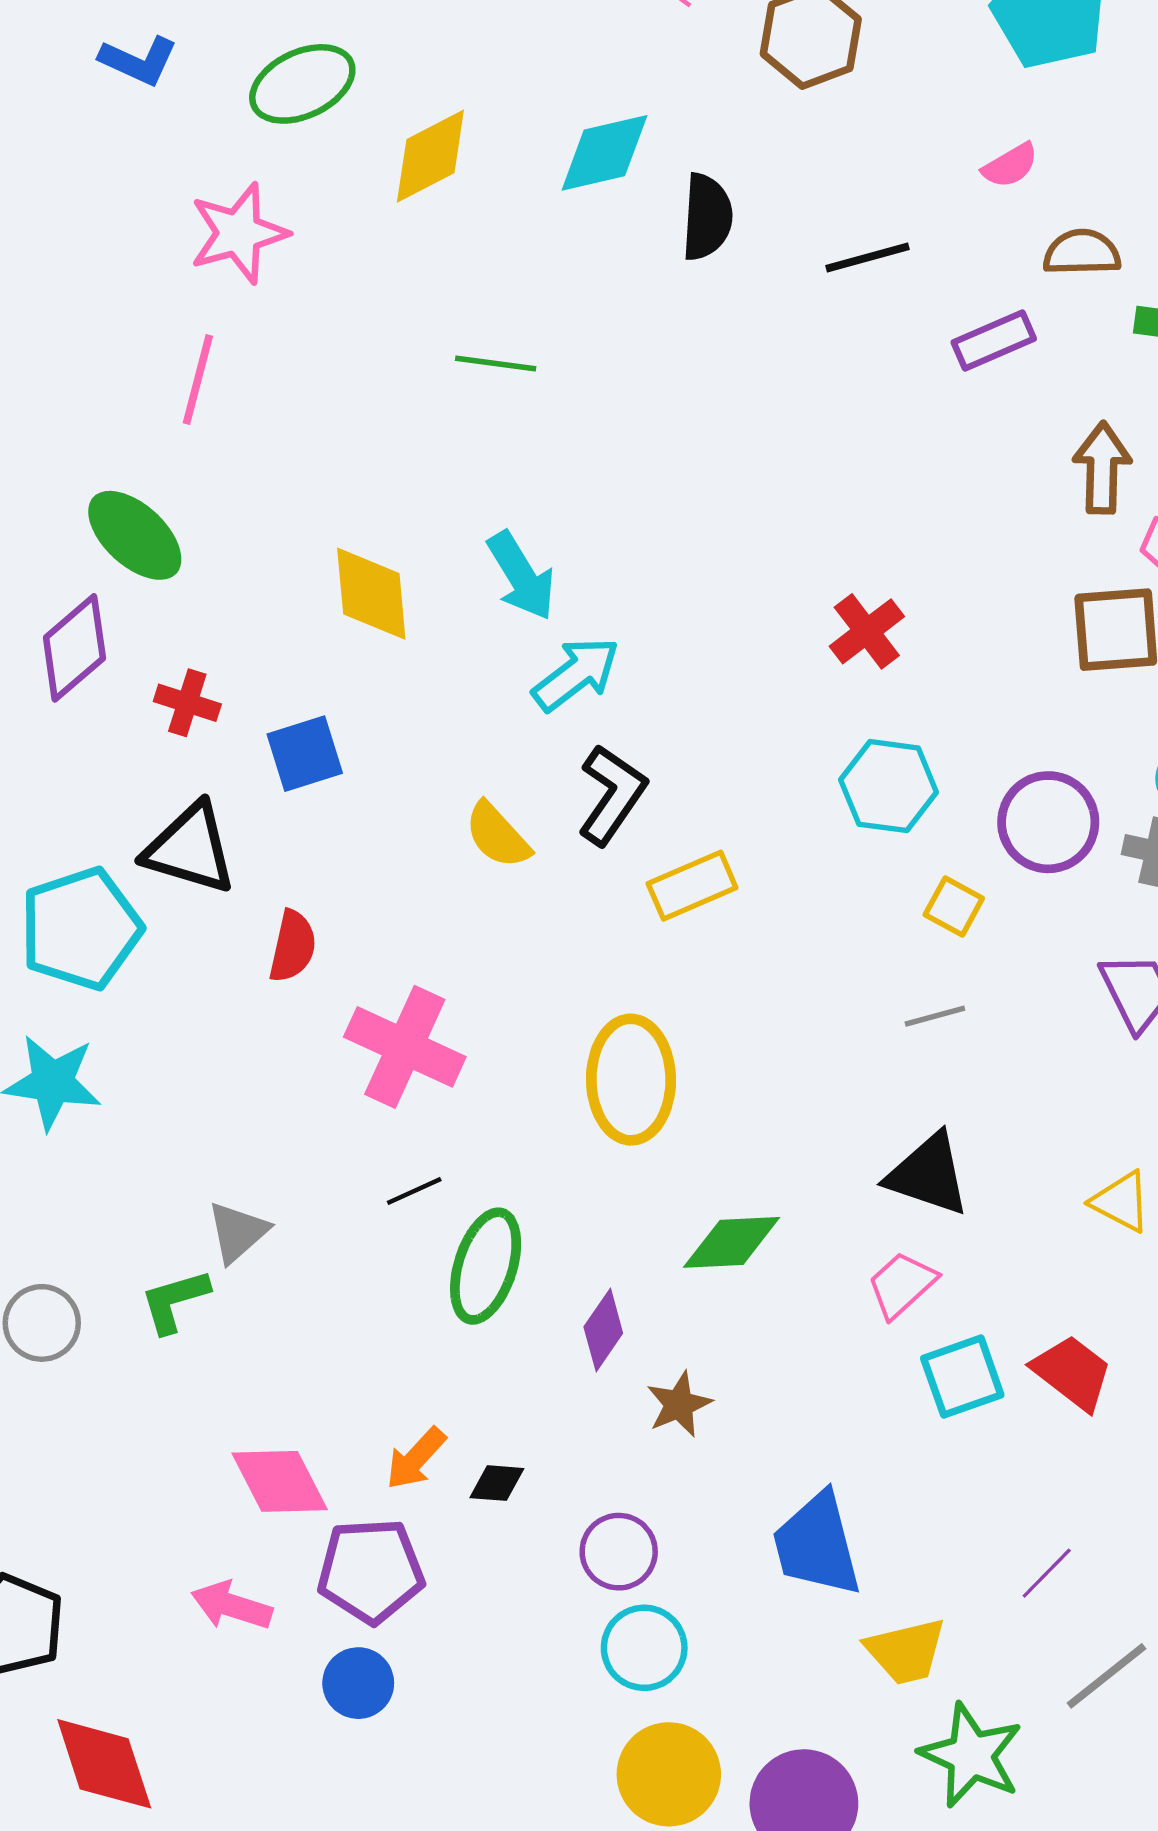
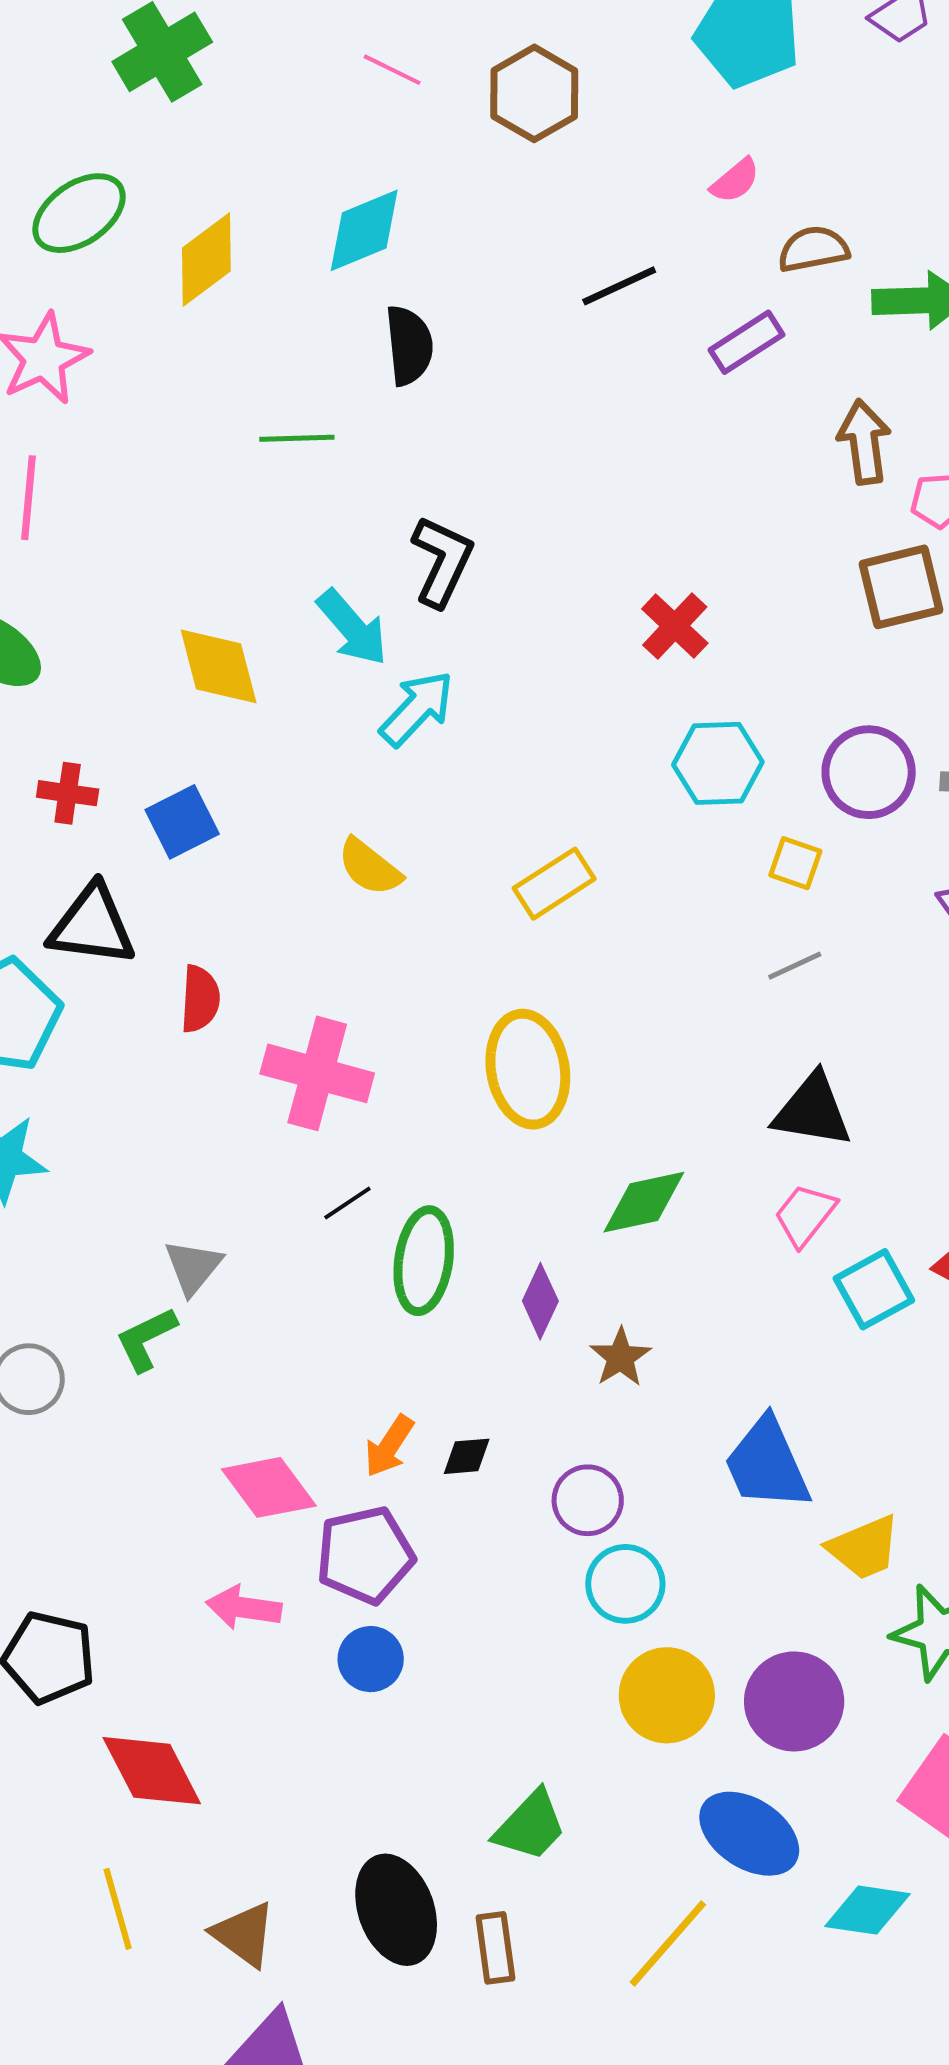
black semicircle: (707, 217) -> (409, 345), moved
black L-shape: (612, 795) -> (442, 561), moved

